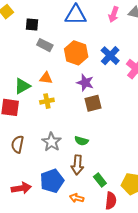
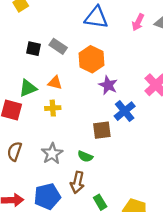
black square: (32, 25) -> (34, 49), moved
blue cross: (110, 56) -> (125, 111), moved
purple star: (85, 83) -> (108, 85), moved
brown square: (93, 103) -> (102, 130), moved

